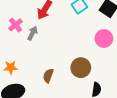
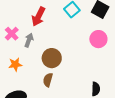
orange star: (11, 67) -> (15, 64), moved
brown circle: (81, 68) -> (52, 58), moved

